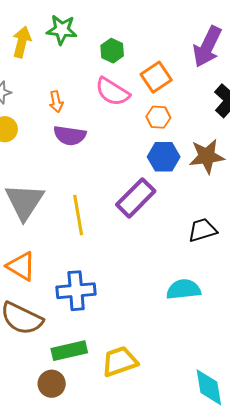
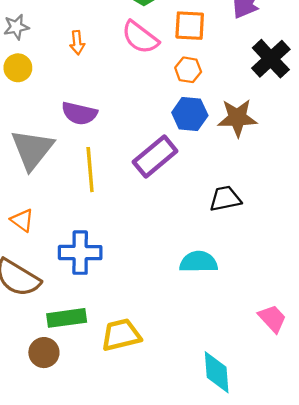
orange square: (156, 77) -> (190, 26), turned 32
purple semicircle: (70, 135) -> (79, 113), moved
orange triangle: (21, 266) -> (22, 220), size x0.7

